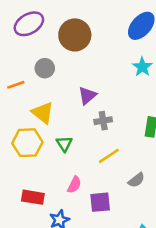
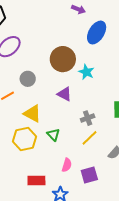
brown circle: (75, 35) -> (63, 59), moved
cyan star: (142, 67) -> (86, 72), moved
purple triangle: (87, 96) -> (64, 94), turned -42
gray cross: (103, 121) -> (88, 118), moved

